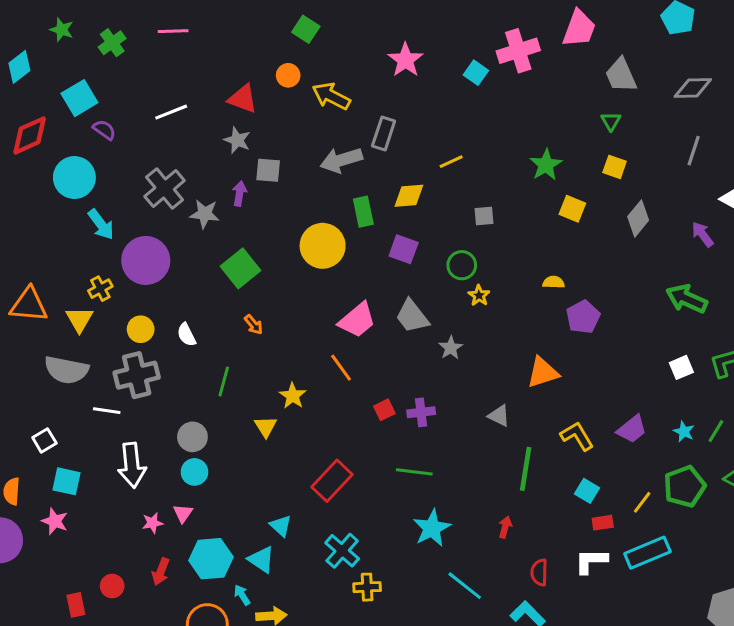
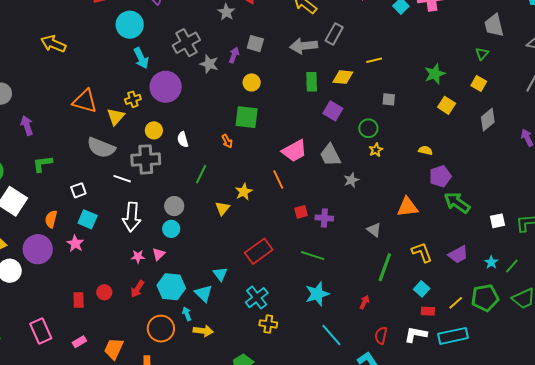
gray star: (237, 140) -> (226, 12), moved
yellow circle: (323, 246) -> (252, 82), moved, size x0.6
green square: (240, 268) -> (247, 117), moved, turned 35
green arrow: (687, 299) -> (457, 203), moved

